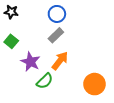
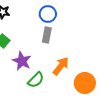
gray rectangle: (56, 35) -> (47, 35), turned -35
orange arrow: (60, 61) -> (61, 66), moved

